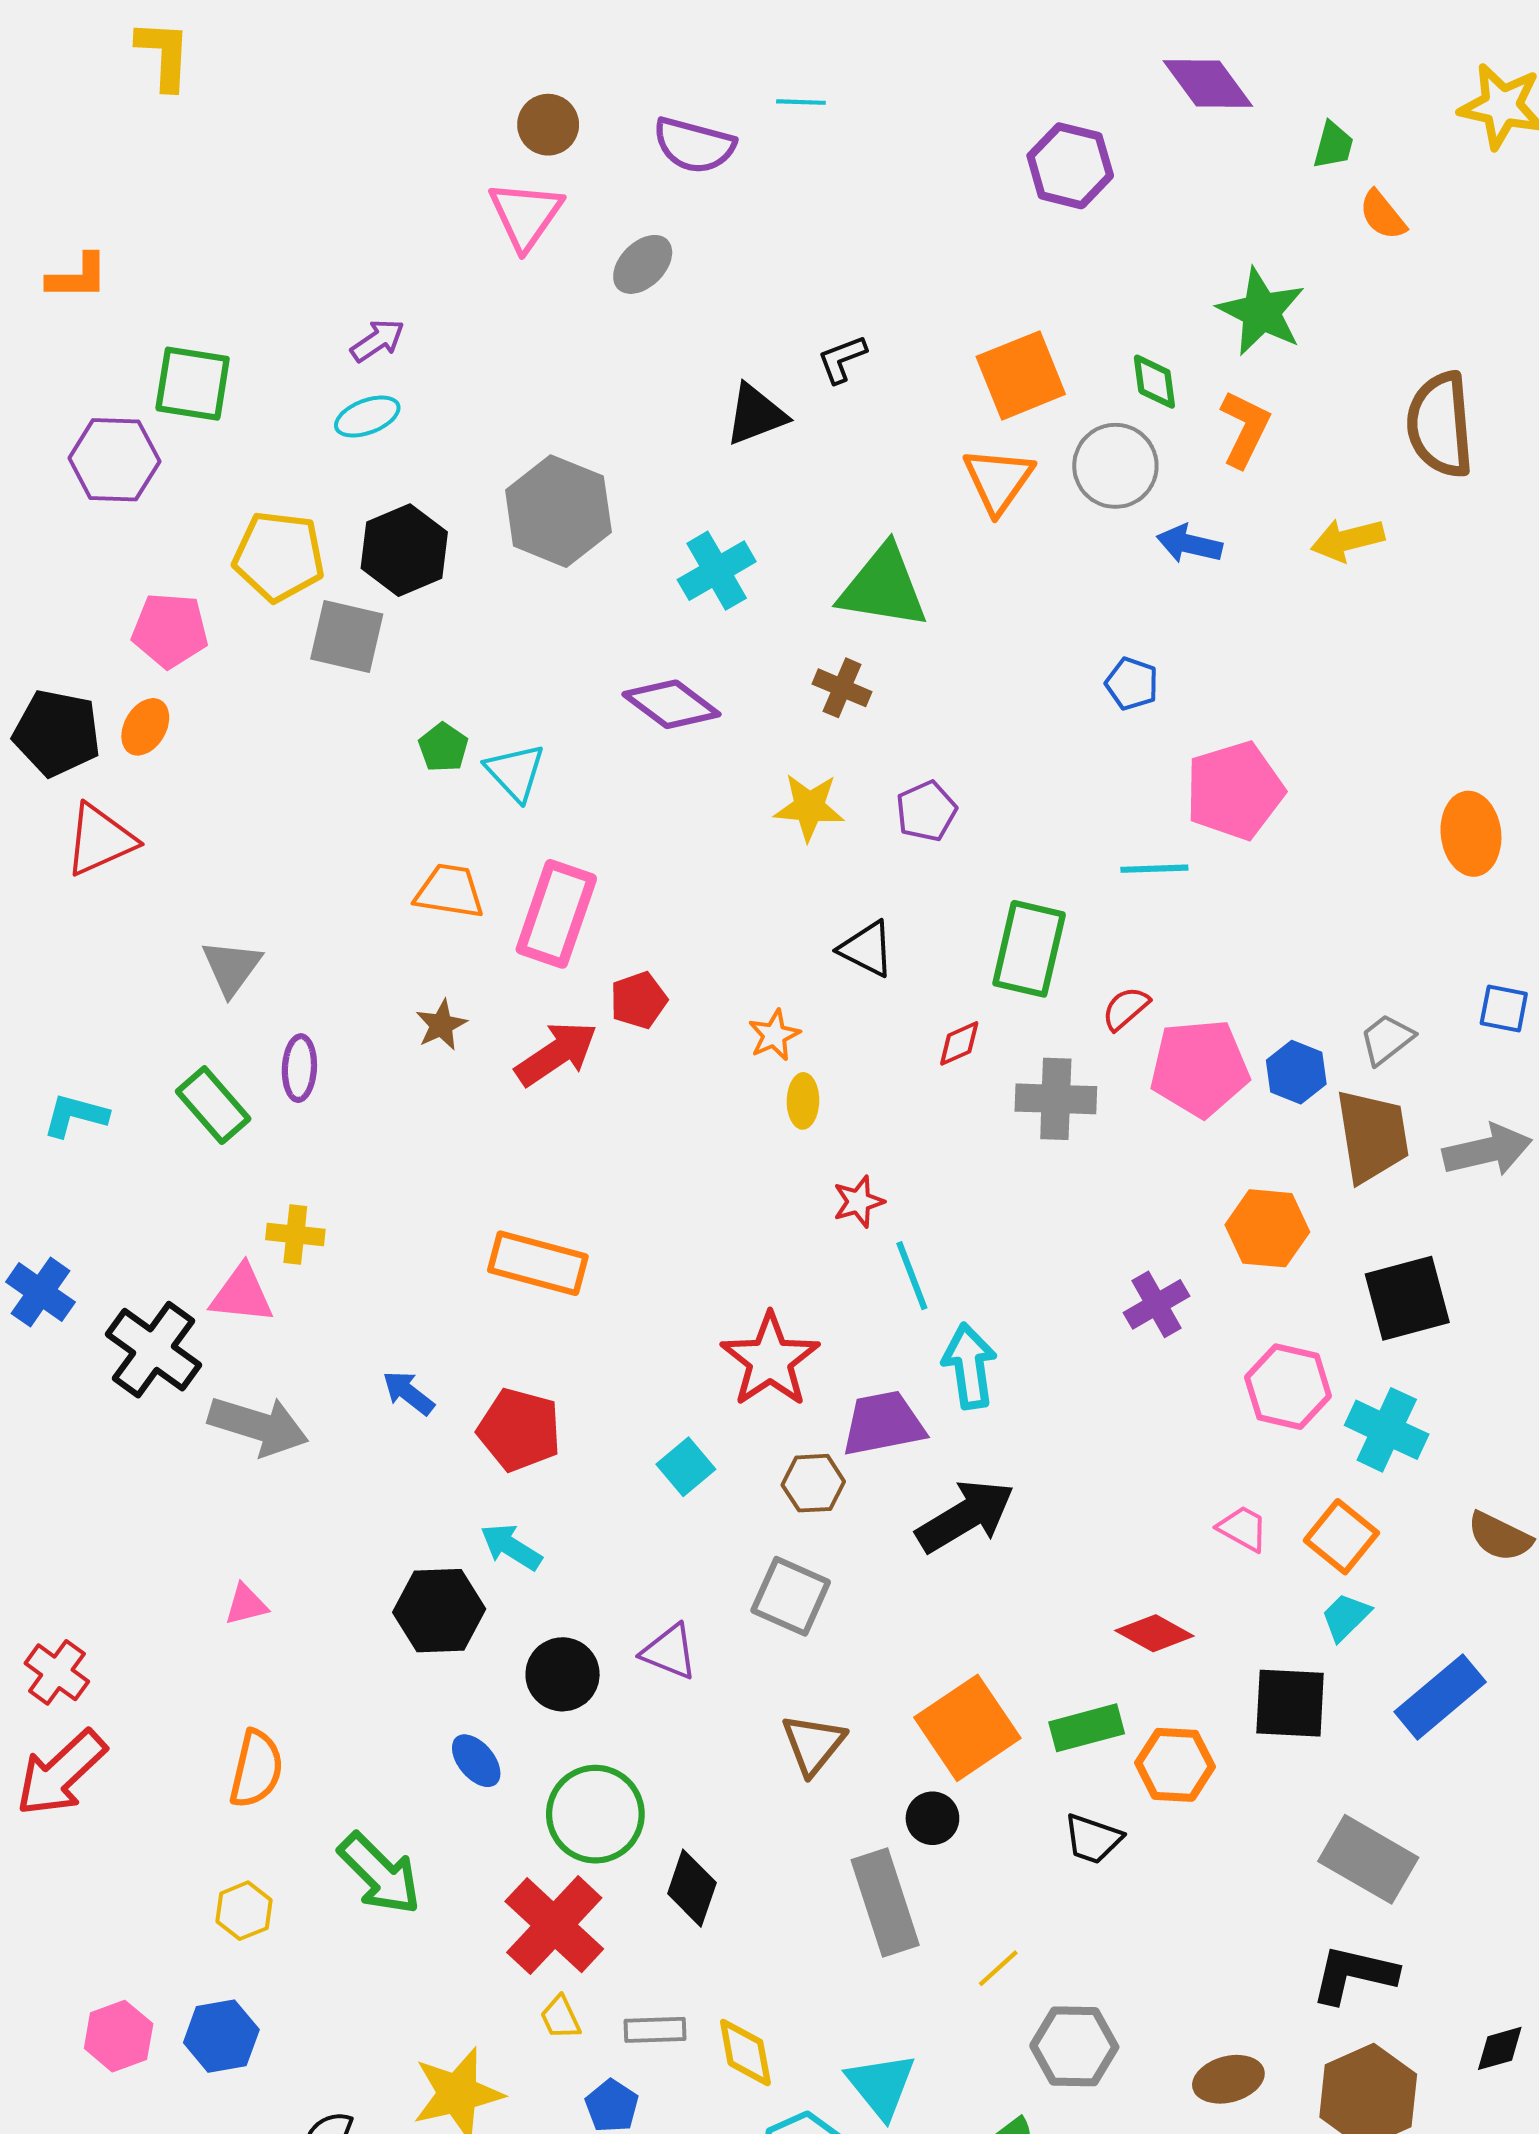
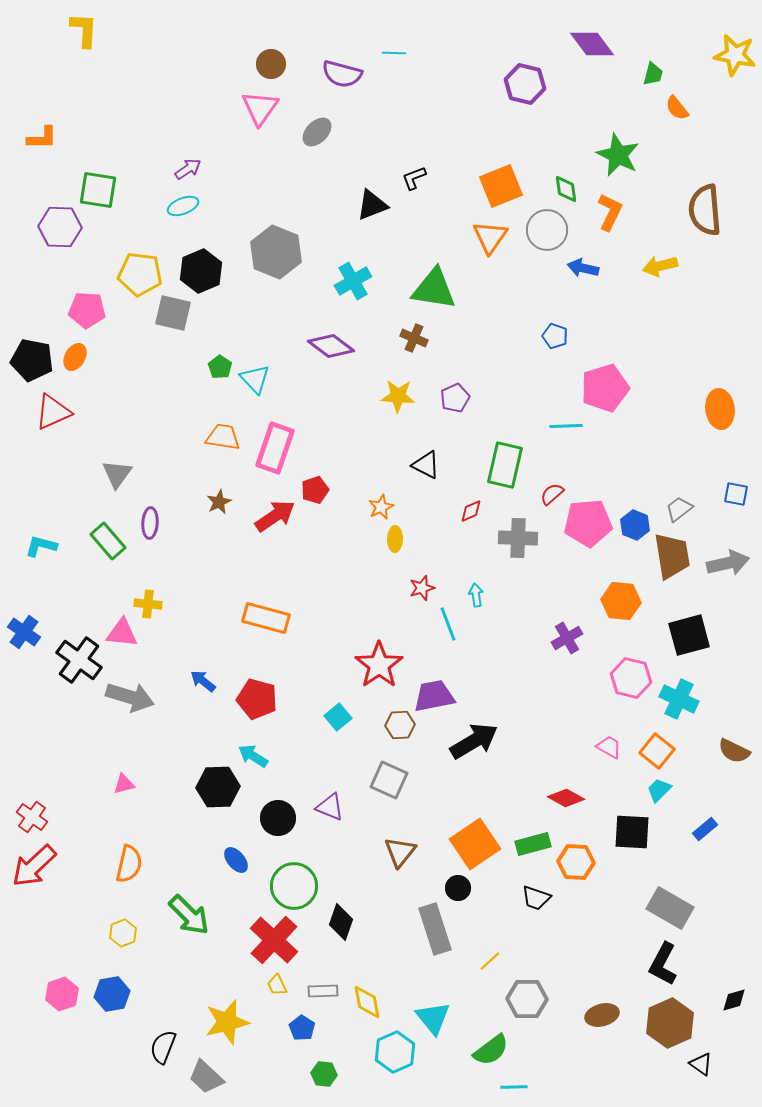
cyan arrow: (969, 1366) -> (476, 595), moved, size x0.6
blue rectangle: (1440, 1697) -> (705, 829), size x0.6
black L-shape: (1354, 1974) -> (663, 964), turned -75

